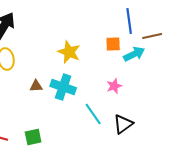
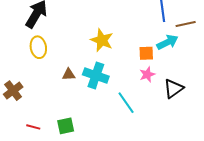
orange square: (113, 44) -> (146, 53), moved
black triangle: (123, 124) -> (173, 89), moved

